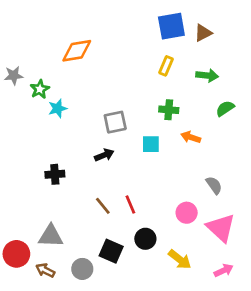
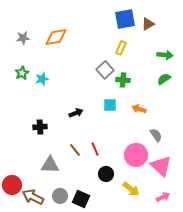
gray star: (14, 75) -> (23, 38), moved
green arrow: (207, 75) -> (165, 55), moved
green star: (40, 89) -> (22, 73), moved
gray square: (115, 122) -> (105, 70), moved, turned -30
orange arrow: (191, 137) -> (139, 109), moved
pink circle: (187, 213) -> (136, 155), size x1.5
gray triangle: (51, 236) -> (50, 165), moved
black square: (111, 251) -> (81, 199), moved
brown arrow: (45, 270) -> (33, 197), size x1.5

